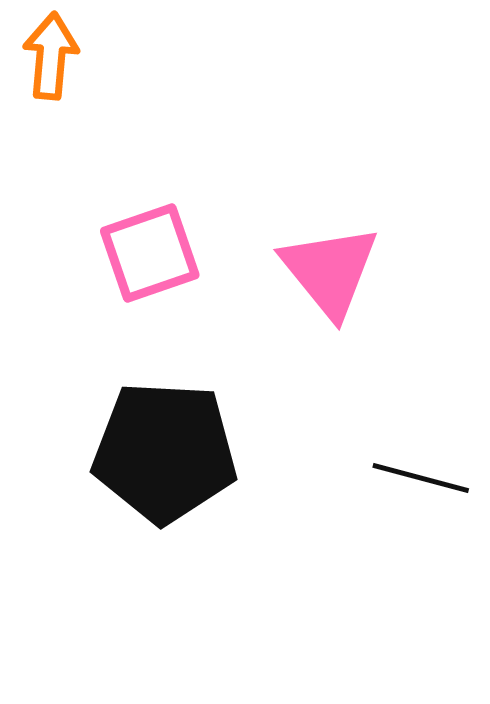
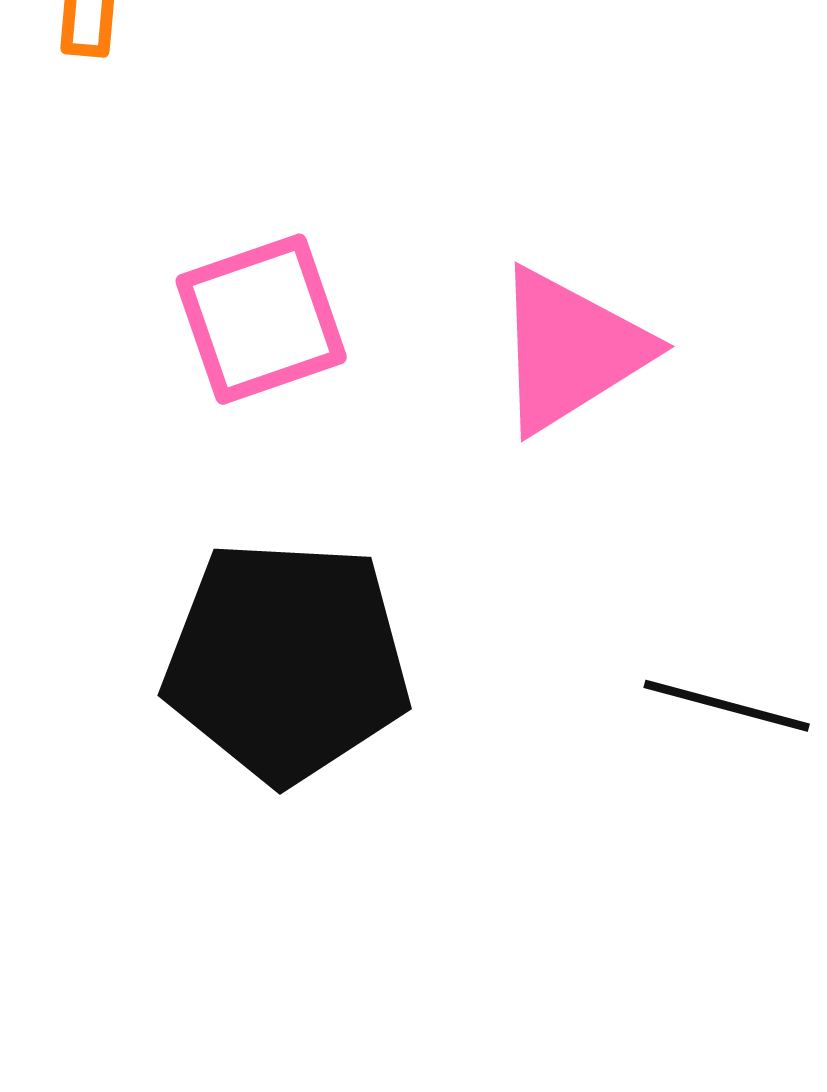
pink triangle: (330, 271) -> (570, 350), turned 37

